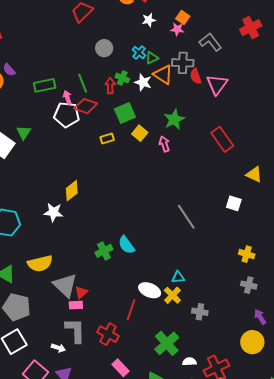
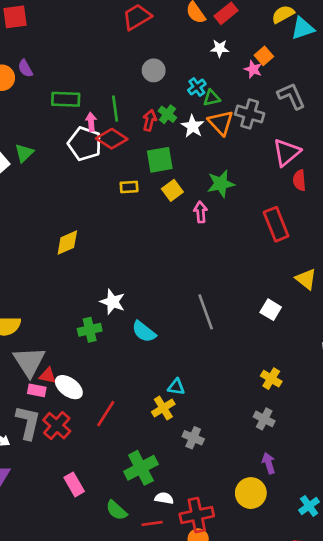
red semicircle: (196, 76) -> (299, 180), moved
white star: (53, 212) -> (113, 302), moved
cyan semicircle: (126, 245) -> (144, 332), moved, turned -30
white ellipse: (150, 290) -> (69, 387), moved
red triangle: (81, 292) -> (48, 376), turned 40
red cross: (108, 334) -> (57, 426), moved

